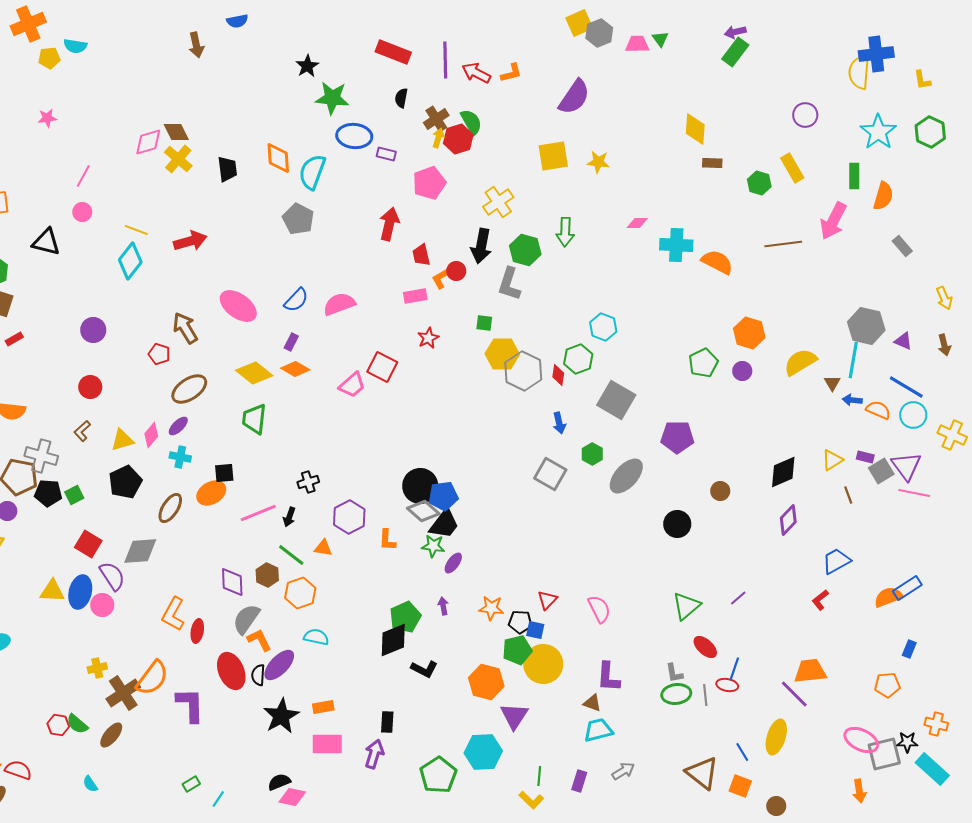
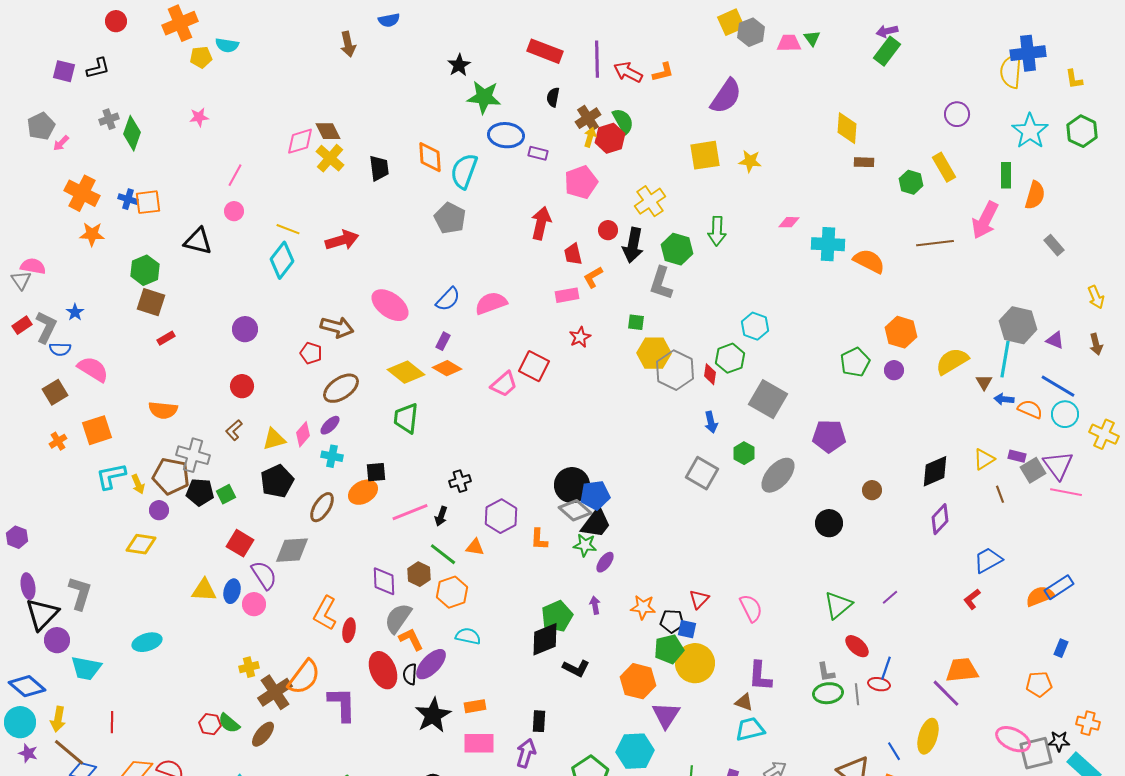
red circle: (456, 271) -> (608, 230), moved
brown arrow: (185, 328) -> (337, 327), turned 136
blue ellipse: (80, 592) -> (232, 591), size x0.7

